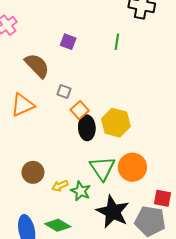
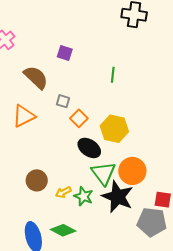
green line: (117, 42) -> (113, 75), moved
black ellipse: (87, 128) -> (89, 148), moved, turned -50
black star: (113, 212) -> (118, 197), moved

